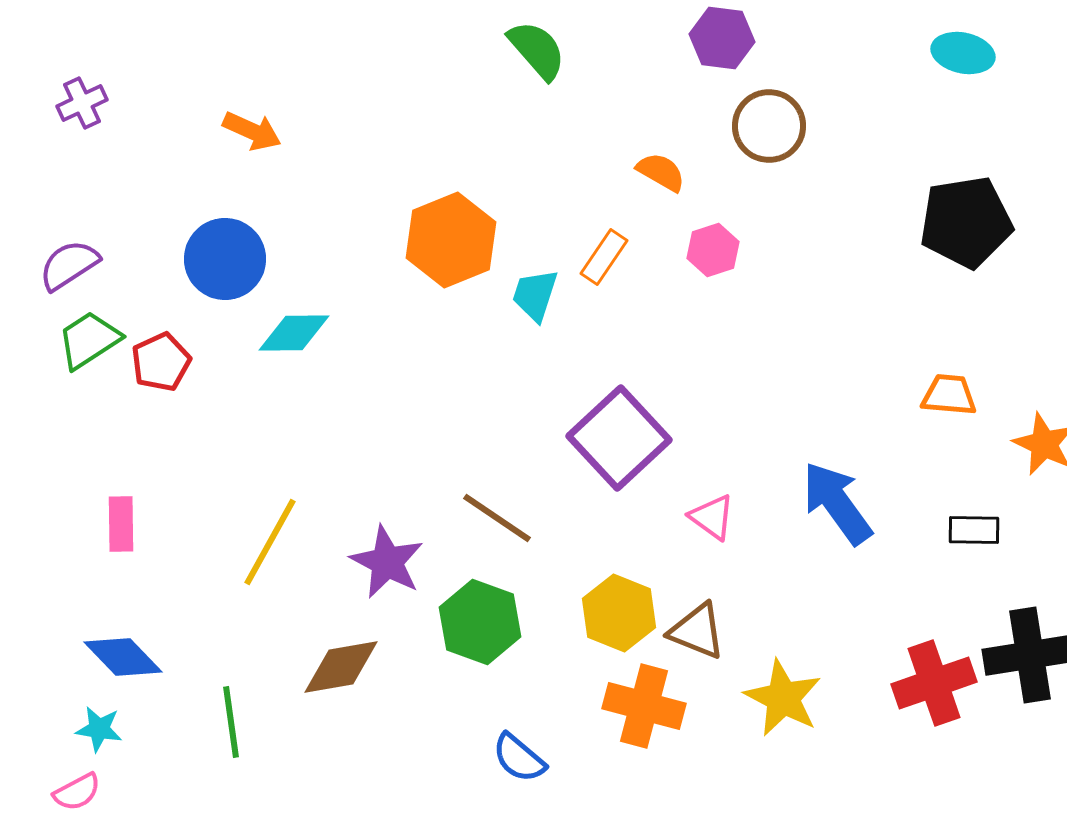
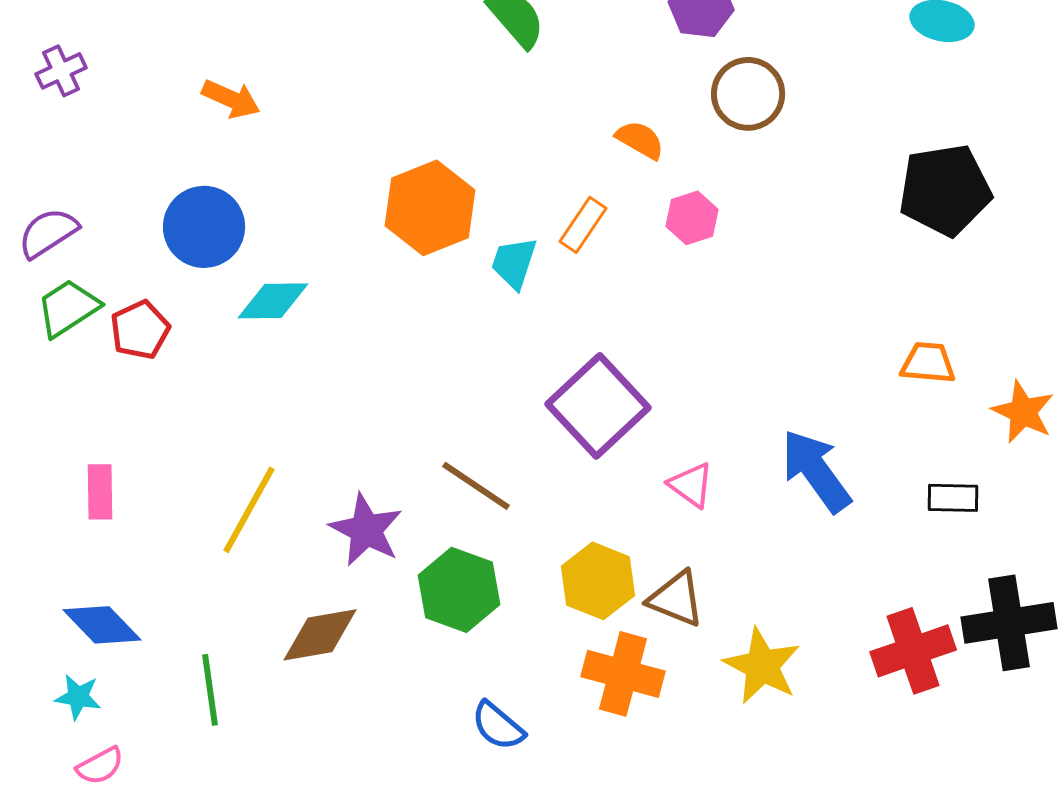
pink semicircle: (77, 792) -> (100, 766), moved

